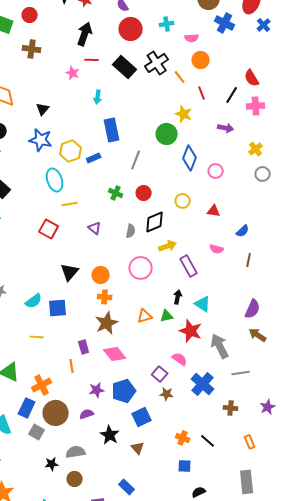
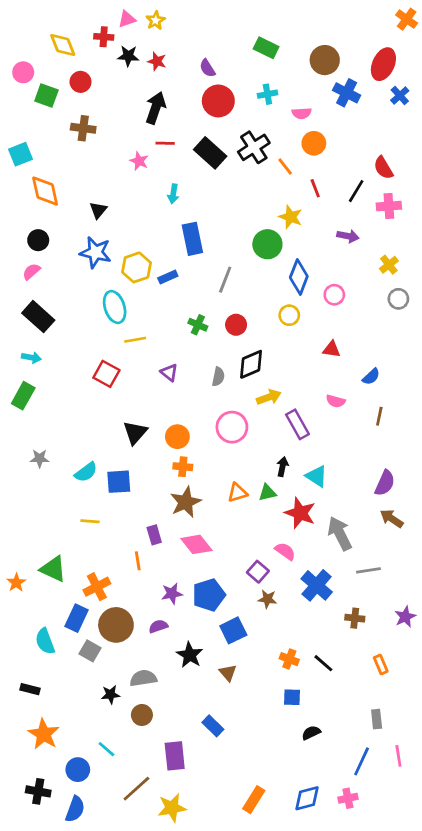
yellow circle: (183, 201) -> (289, 315), moved
gray rectangle: (247, 482) -> (377, 719), size x0.6

